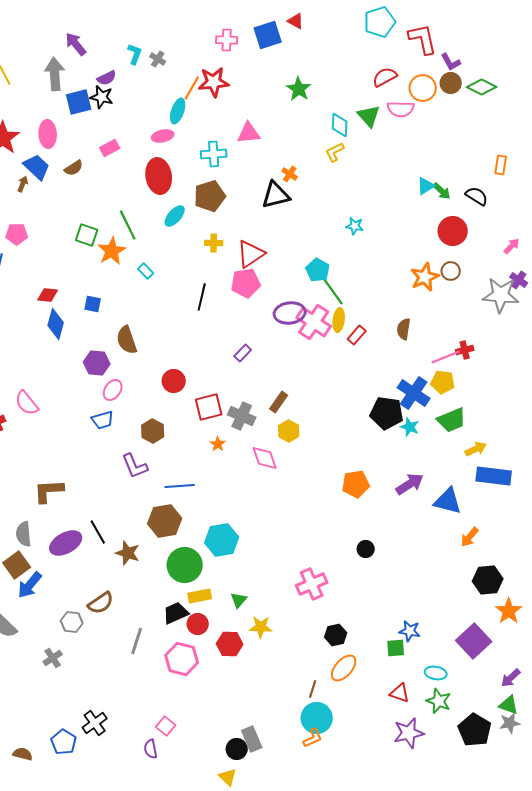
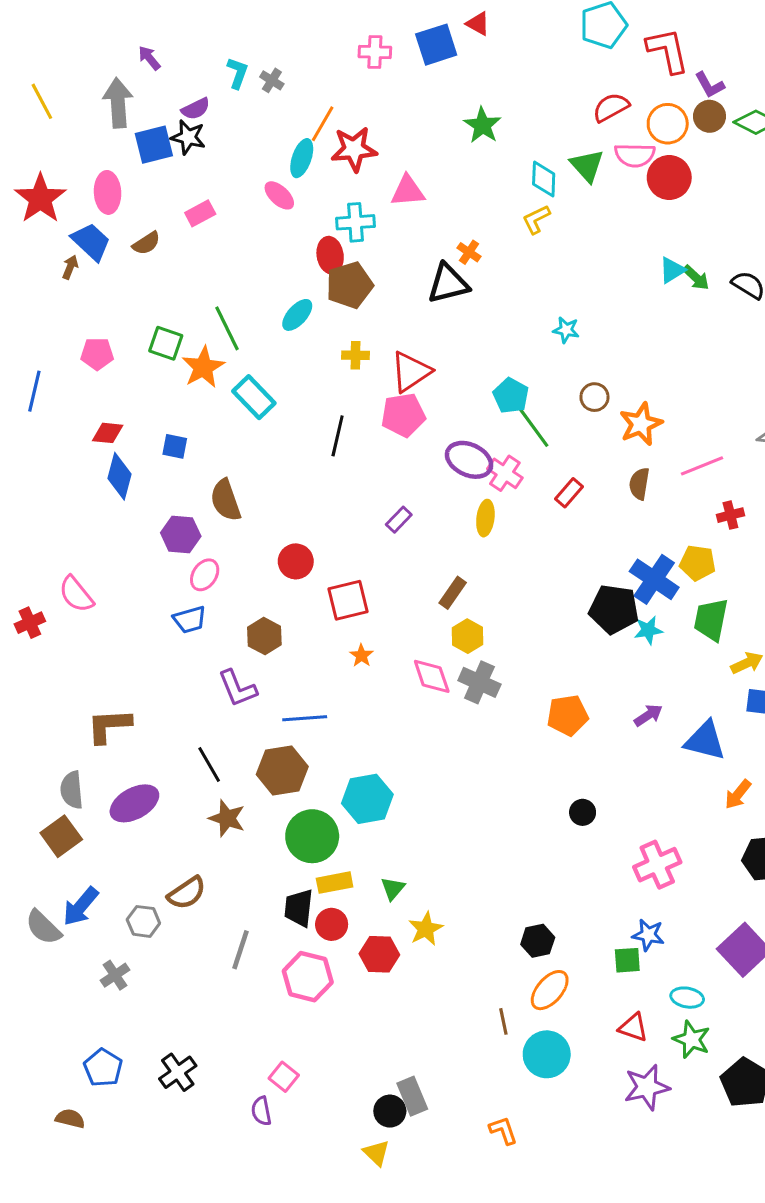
purple arrow: (76, 44) -> (149, 58), size x0.7
red star: (214, 82) -> (354, 149), moved
pink ellipse: (163, 136) -> (279, 195), turned 55
red ellipse: (159, 176) -> (330, 255), moved, size x0.7
red circle: (453, 231) -> (669, 178), moved
pink pentagon: (17, 234) -> (97, 354), moved
cyan rectangle: (146, 271) -> (254, 397), size x1.8
brown circle: (451, 271) -> (594, 397), moved
orange star: (425, 277) -> (641, 424), moved
purple ellipse: (290, 313) -> (469, 460), turned 32
yellow ellipse: (339, 320) -> (485, 518), moved
pink cross: (314, 322) -> (505, 473), size x0.7
pink line: (446, 357) -> (702, 466), moved
gray cross: (242, 416) -> (479, 682), moved
green trapezoid: (452, 420) -> (711, 620), turned 124
cyan star: (410, 427) -> (648, 630), turned -30
purple arrow: (410, 484) -> (648, 715), size x0.7
black line: (98, 532) -> (209, 765), moved
pink cross: (312, 584) -> (657, 865), moved
blue arrow: (30, 585) -> (81, 906), moved
black trapezoid: (176, 613) -> (299, 908), turned -60
yellow star: (261, 627) -> (426, 929), turned -30
brown line: (313, 689) -> (503, 1021), turned -30
cyan circle: (317, 718) -> (547, 1054), moved
orange L-shape: (313, 738) -> (503, 1130), moved, turned -85
blue pentagon: (64, 742) -> (103, 1068), moved

